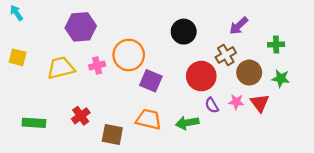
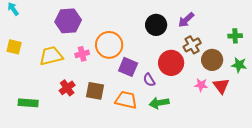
purple arrow: (239, 26) -> (186, 20), moved
purple semicircle: (212, 105) -> (149, 80), moved
red cross: (81, 116) -> (67, 88), moved
brown square: (112, 135) -> (95, 91), moved

